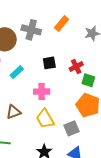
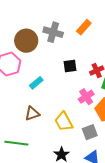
cyan rectangle: (17, 72) -> (36, 83), moved
pink cross: (42, 92) -> (86, 97), moved, turned -35

